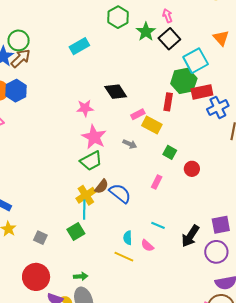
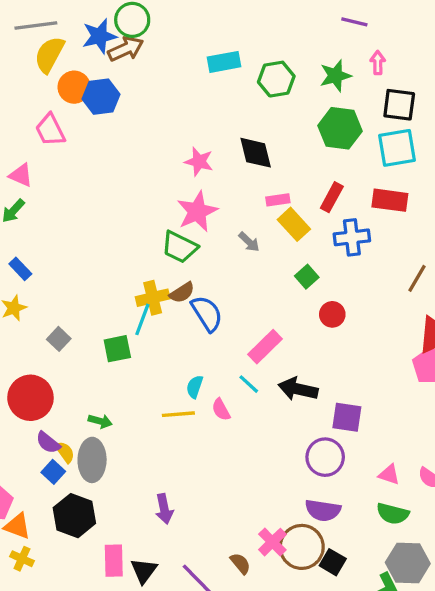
green hexagon: (118, 17) -> (276, 79), moved
black square: (169, 39) -> (399, 105), moved, turned 30
green hexagon: (184, 81) -> (340, 128), moved
blue cross: (218, 107) -> (352, 237), moved
green trapezoid: (91, 161) -> (180, 247), turned 35
pink rectangle: (157, 182) -> (265, 347), moved, size x1.5
black arrow: (190, 236) -> (298, 389), moved, turned 50
yellow line: (124, 257) -> (178, 414), turned -48

